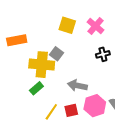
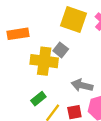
yellow square: (67, 25) -> (74, 20), size x1.4
green rectangle: (36, 88) -> (38, 99), moved

